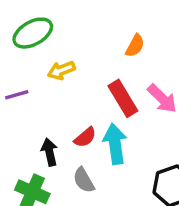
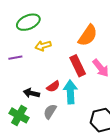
orange semicircle: (135, 46) -> (88, 35), size x1.6
black arrow: (50, 152) -> (31, 93), turned -70
gray semicircle: (84, 180) -> (50, 112), turned 56

